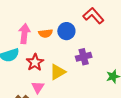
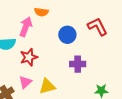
orange semicircle: (46, 33) -> (41, 12), moved
yellow triangle: (58, 72) -> (47, 86), moved

